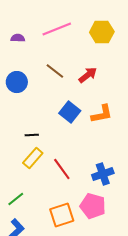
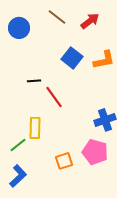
yellow rectangle: (33, 158) -> (35, 128), moved, turned -40
red line: (62, 169) -> (54, 97), moved
orange square: (62, 215) -> (64, 161), size x0.7

